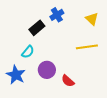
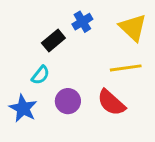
yellow triangle: (92, 19) -> (133, 27), size x1.5
red semicircle: (68, 81) -> (111, 103), moved, size x1.5

